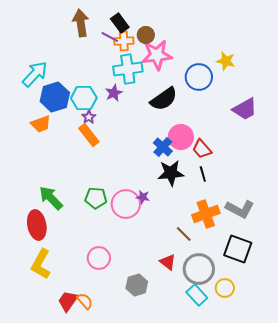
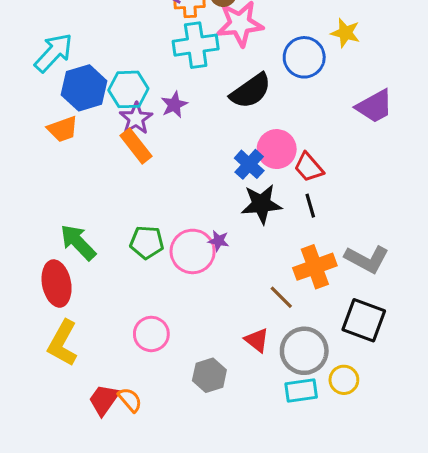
purple star: (114, 93) -> (174, 105), moved
purple star: (89, 117) -> (136, 118), size x1.5
cyan rectangle: (197, 295) -> (301, 391), turned -55

